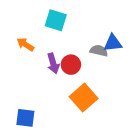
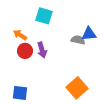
red circle: (71, 65) -> (25, 51), moved
orange square: (84, 98) -> (77, 88), moved

